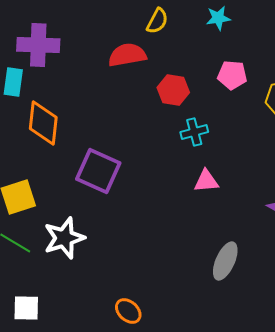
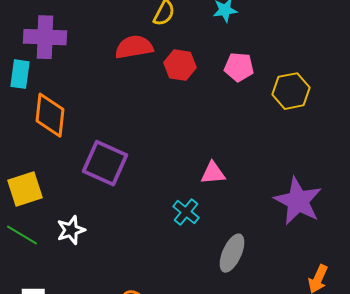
red hexagon: (173, 90) -> (180, 65), moved
cyan cross: (194, 132) -> (186, 212), moved, turned -36
white star: (64, 238) -> (71, 230), size x0.7

